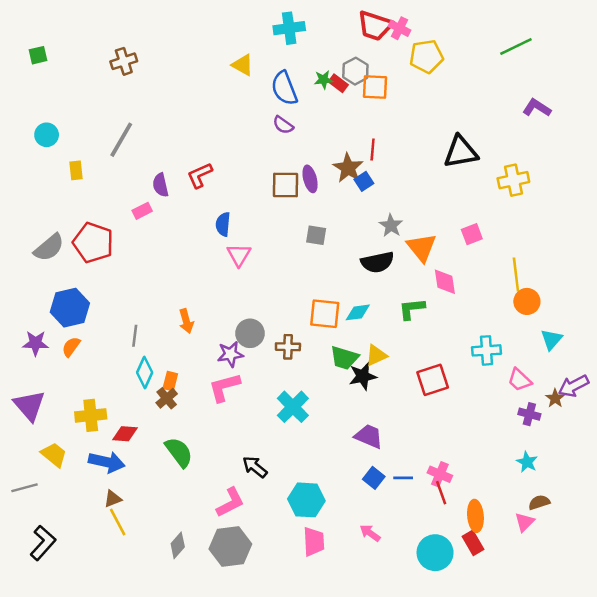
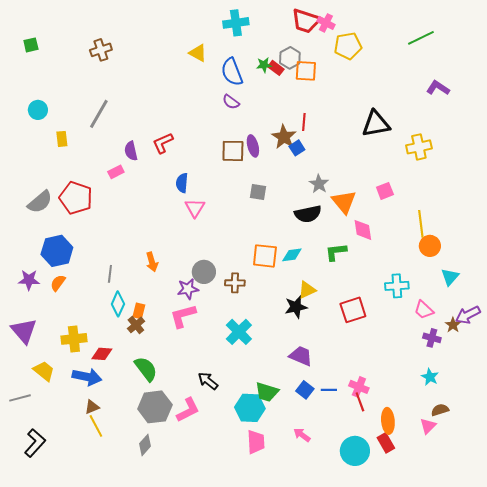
green trapezoid: (344, 358) -> (267, 392), moved
gray hexagon: (230, 547) -> (155, 407), moved

